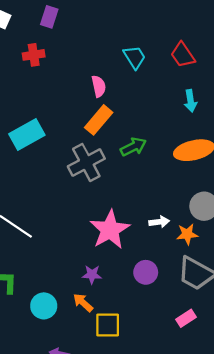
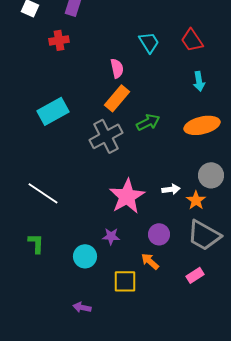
orange star: (187, 234) -> (196, 200), turned -30
orange arrow: (83, 303) -> (150, 261), moved
cyan circle: (44, 306) -> (85, 256), moved

